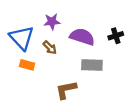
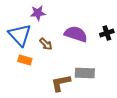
purple star: (52, 22) -> (38, 13), moved
gray rectangle: (92, 65) -> (85, 73), moved

